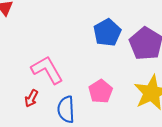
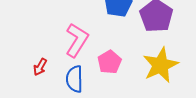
pink L-shape: (47, 70) -> (77, 40), moved, turned 60

